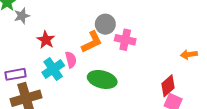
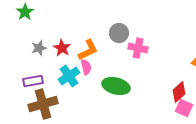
gray star: (22, 16) -> (39, 48), moved
orange L-shape: (92, 42) -> (88, 50), moved

